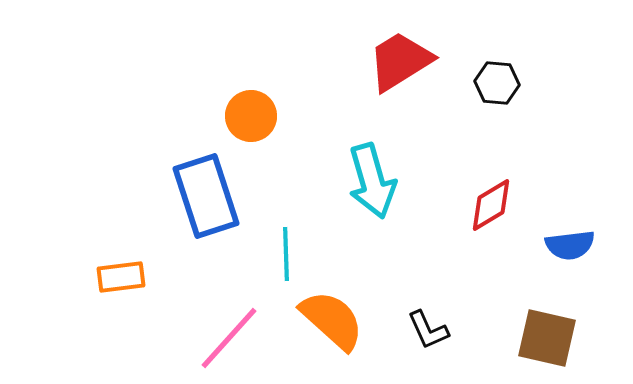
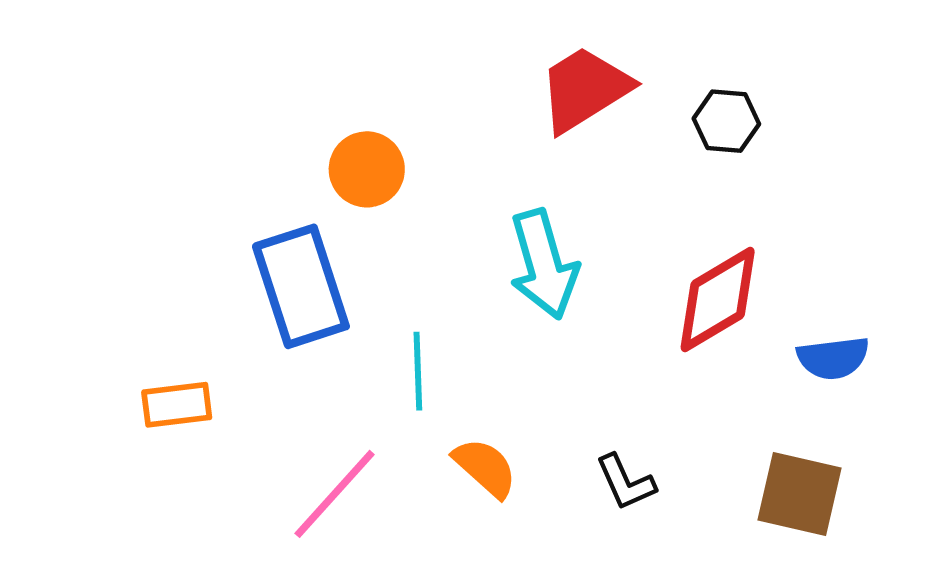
red diamond: (491, 205) -> (718, 300), size x1.4
orange semicircle: (332, 320) -> (485, 468), size x0.7

